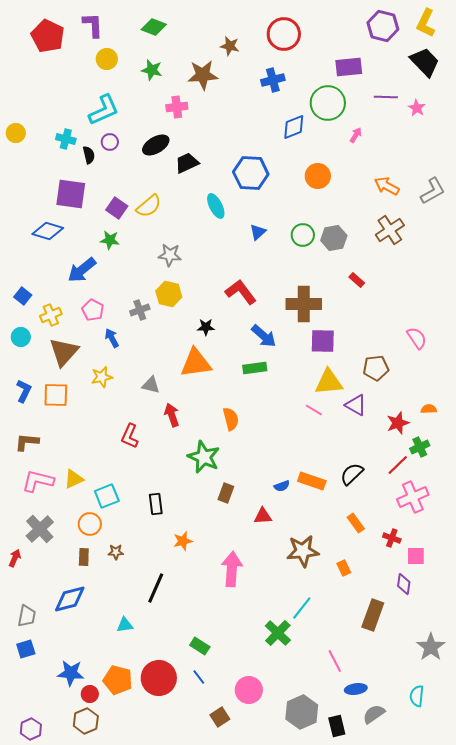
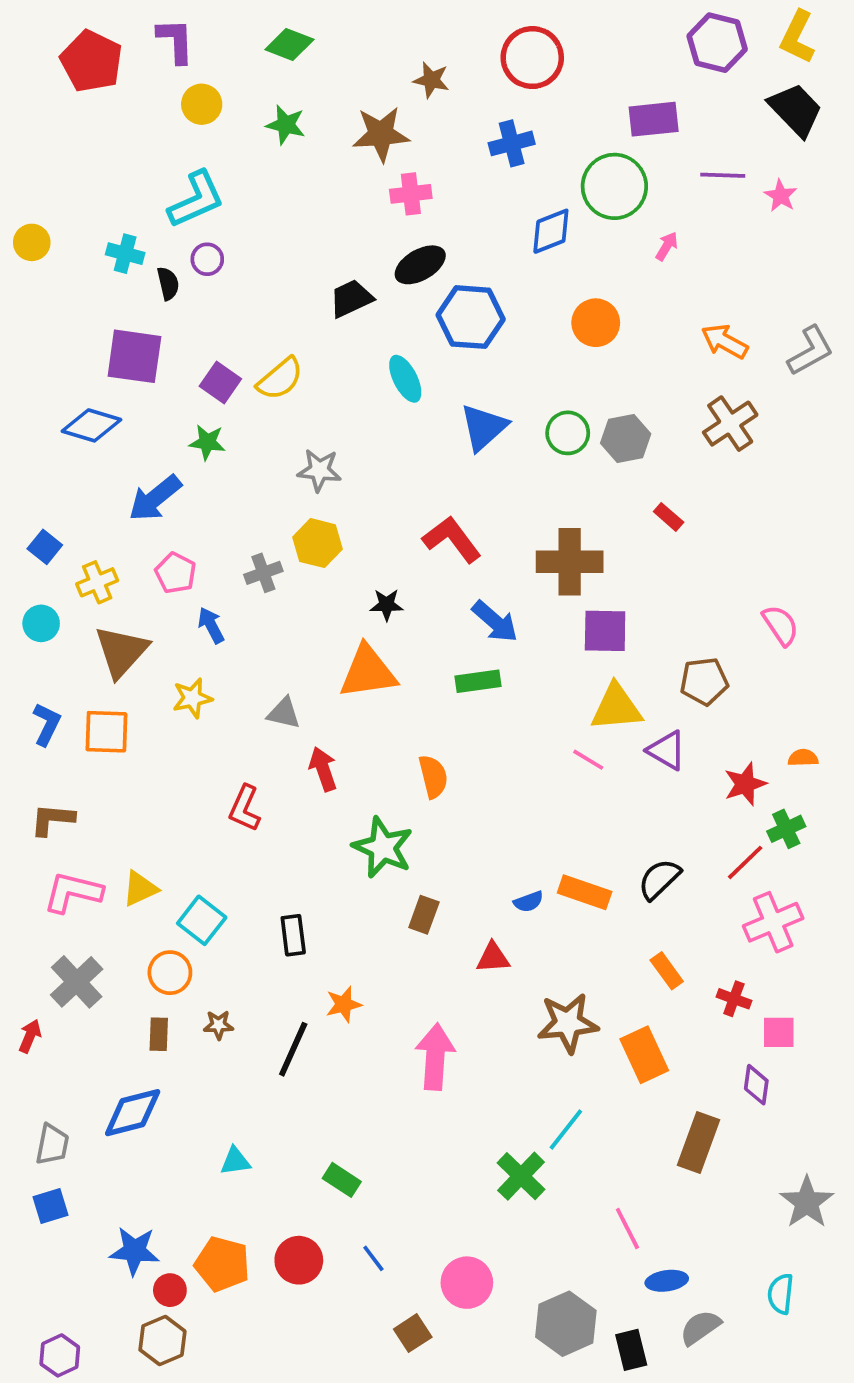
pink cross: (177, 107) -> (411, 194), moved
black ellipse: (156, 145) -> (420, 265), moved
blue triangle: (258, 232) -> (484, 427), size x1.6
cyan square: (107, 496) -> (202, 920), turned -30
orange rectangle: (344, 568) -> (644, 1055), size x1.8
black line: (156, 588) -> (293, 1049), moved
green rectangle: (200, 646) -> (342, 1180), moved
red circle: (159, 678) -> (299, 1260), size x0.7

